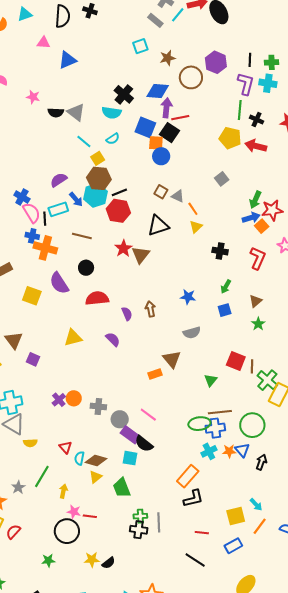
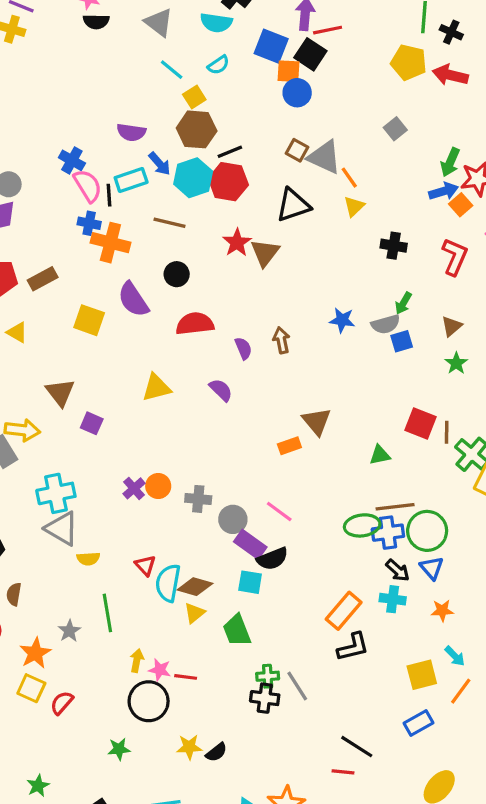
black semicircle: (56, 113) -> (96, 22), moved
purple semicircle: (59, 180) -> (131, 132), turned -138
cyan hexagon: (96, 195) -> (193, 178), moved
gray triangle: (178, 196) -> (324, 157), size x1.6
gray semicircle: (192, 333) -> (386, 324), moved
green triangle: (211, 380) -> (380, 455), turned 40
green circle: (252, 425) -> (427, 531), moved
black semicircle: (144, 444) -> (272, 559), turned -60
cyan cross: (209, 451) -> (393, 599), moved, turned 35
orange star: (229, 451) -> (442, 611), moved
cyan semicircle: (79, 458) -> (168, 583), size x1.6
black arrow: (261, 462) -> (398, 570), moved, turned 112
green line: (42, 476) -> (107, 613), turned -40
yellow arrow: (63, 491) -> (137, 661), moved
gray line: (159, 522) -> (297, 686), turned -30
red line: (202, 533) -> (343, 772), moved

